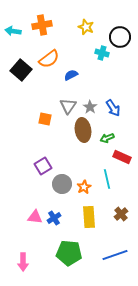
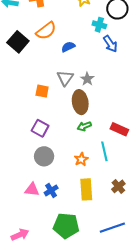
blue arrow: (113, 108) -> (110, 44), moved
green arrow: (107, 138) -> (84, 126), moved
purple square: (43, 166) -> (40, 128), moved, turned -30
gray circle: (62, 184) -> (44, 156), moved
pink arrow: (23, 262) -> (20, 235), turned -114

